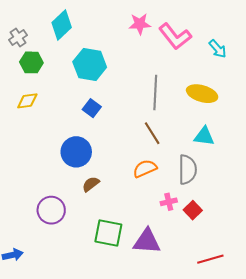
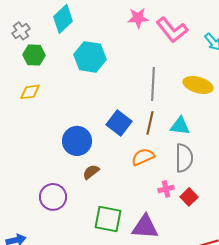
blue square: (92, 108) -> (119, 123), moved, size x1.4
brown line: (152, 133) -> (150, 123), turned 45
cyan triangle: (204, 136) -> (180, 126), moved

